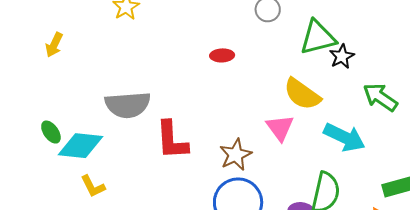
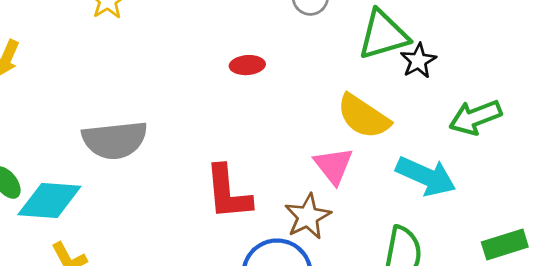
green arrow: (380, 97) -> (475, 117), turned -54
red L-shape: (172, 140) -> (228, 193), moved
brown star: (236, 155) -> (308, 216), moved

